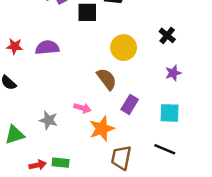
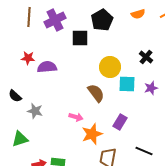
red star: (15, 46) -> (28, 58), moved
purple rectangle: (130, 104) -> (120, 122), moved
cyan square: (170, 113) -> (127, 84), moved
gray star: (48, 120) -> (35, 111), moved

